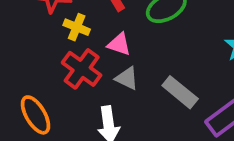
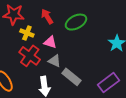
gray rectangle: (180, 92) -> (72, 77), moved

